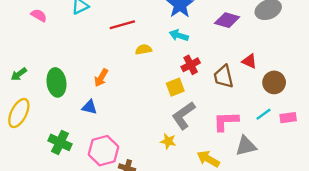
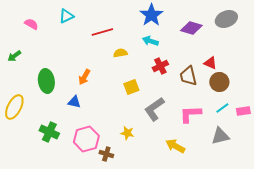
green arrow: (19, 74) -> (14, 56), moved
brown circle: (274, 82) -> (219, 82), moved
yellow square: (175, 87) -> (131, 87), moved
yellow star: (168, 141) -> (127, 133), moved
gray triangle: (246, 146) -> (220, 136), moved

